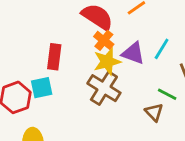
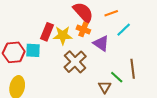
orange cross: (104, 40) -> (83, 29), turned -32
cyan line: (162, 49) -> (124, 30), moved
yellow star: (107, 62) -> (63, 35), moved

